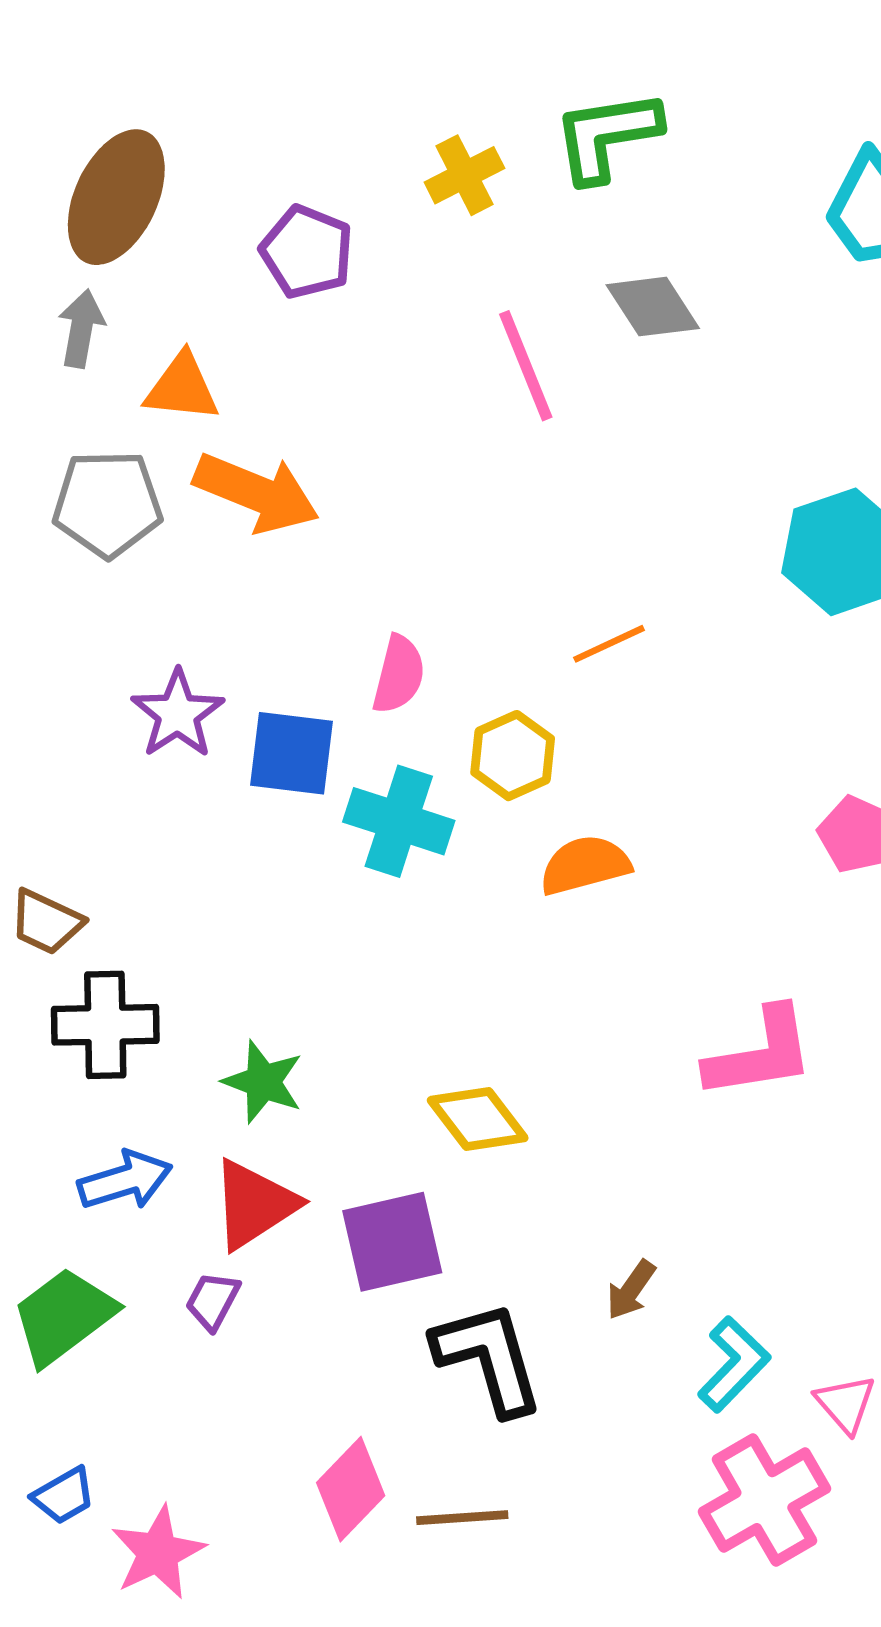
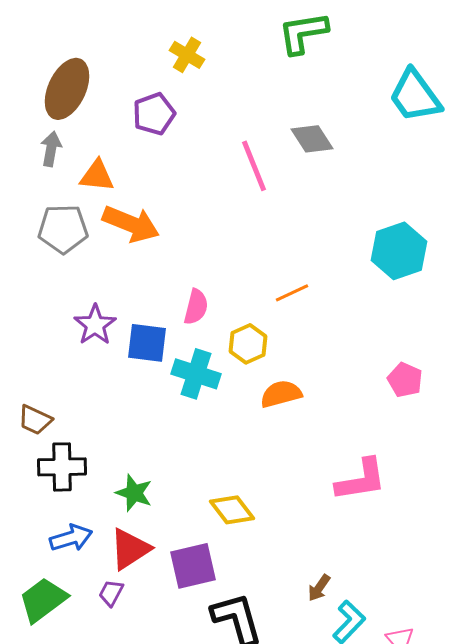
green L-shape: (607, 136) -> (303, 33), moved
yellow cross: (464, 175) -> (187, 55), moved, turned -32
purple pentagon: (307, 252) -> (154, 114), turned 30
brown arrow: (631, 1290) -> (319, 588), moved

